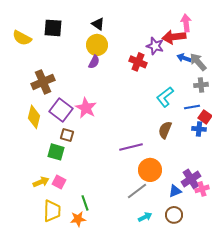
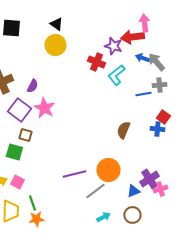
purple semicircle: (94, 62) -> (32, 86), moved
cyan L-shape: (165, 97) -> (116, 75), moved
blue line: (192, 107) -> (143, 94), moved
purple line: (131, 147) -> (74, 174), moved
green line: (85, 203) -> (32, 203), moved

